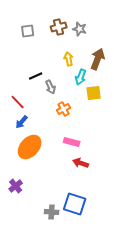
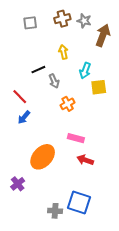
yellow arrow: (69, 59) -> (63, 52), moved
brown arrow: (98, 59) -> (103, 35), moved
orange ellipse: (30, 147) -> (43, 157), moved

